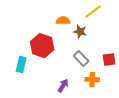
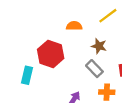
brown star: (80, 32) -> (99, 46), moved

